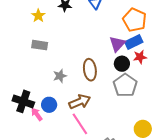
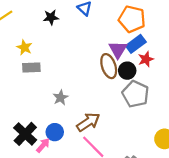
yellow star: (38, 16) -> (24, 47), moved
brown ellipse: (90, 70) -> (109, 66), moved
black cross: (23, 101) -> (25, 134), turned 35
pink arrow: (37, 114) -> (43, 145), turned 88

